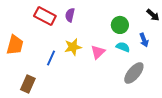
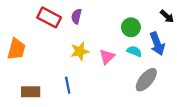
blue arrow: (144, 40) -> (157, 44), size x1.5
blue line: (51, 58) -> (68, 85), moved, turned -35
brown rectangle: (28, 84) -> (31, 92), turned 66

